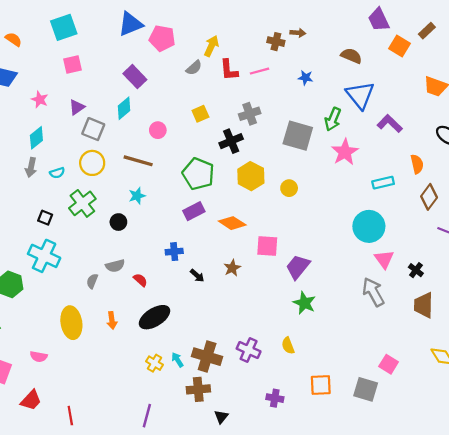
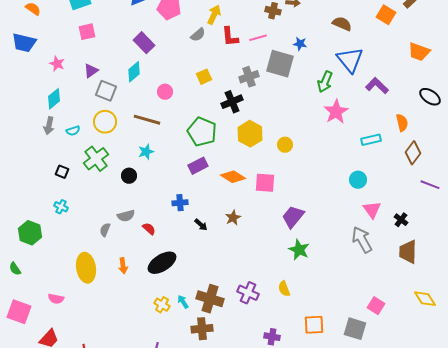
gray square: (298, 136) -> (280, 64), moved
cyan circle: (369, 226) -> (358, 180), size x0.6
pink square: (267, 246) -> (265, 183), moved
cyan cross: (44, 256) -> (61, 207), size x0.5

